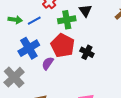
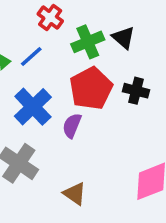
black triangle: (85, 11) -> (123, 38), moved
red pentagon: (63, 45) -> (91, 88), turned 30

